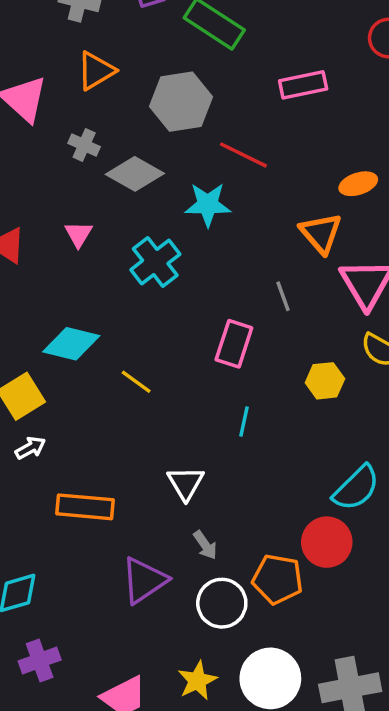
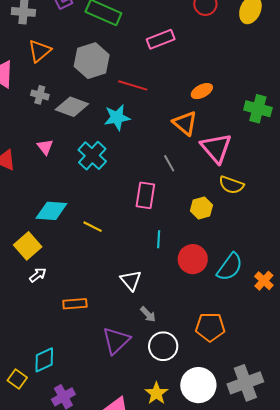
orange rectangle: (85, 507) -> (75, 304), size x0.7
red circle: (327, 542) -> (193, 259), moved
orange pentagon: (278, 579) -> (210, 327), moved

